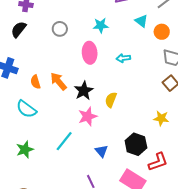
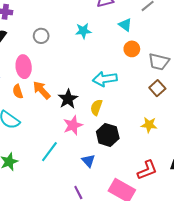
orange circle: (162, 32) -> (132, 49), moved
pink ellipse: (90, 53) -> (24, 67), moved
cyan arrow: (123, 58) -> (105, 79), moved, size x1.6
black hexagon: (136, 144) -> (108, 135), moved

